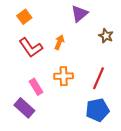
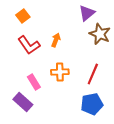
purple triangle: (79, 14) -> (87, 13), moved
brown star: (106, 36) -> (100, 34), size x1.5

